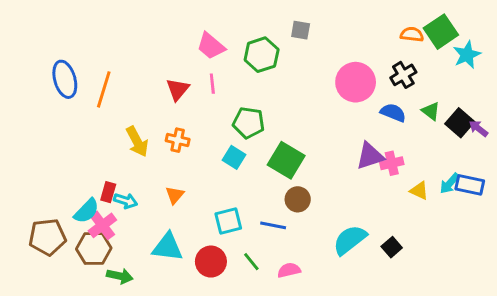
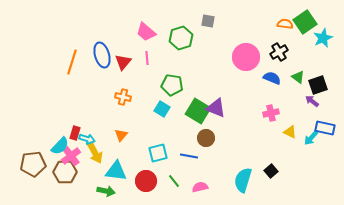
blue ellipse: (65, 79) -> (102, 55), moved
black square: (460, 123) -> (318, 85), turned 30
purple arrow: (478, 128) -> (312, 101), moved
yellow arrow: (137, 141) -> (95, 153), moved
purple triangle: (370, 156) -> (216, 108), moved, turned 40
cyan arrow: (450, 183) -> (311, 138), moved
cyan semicircle: (350, 240) -> (243, 180), moved, turned -35
green arrow: (120, 276) -> (106, 191), moved

